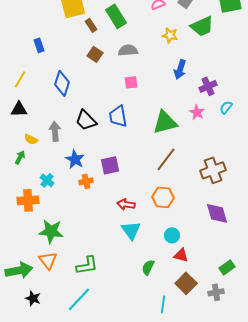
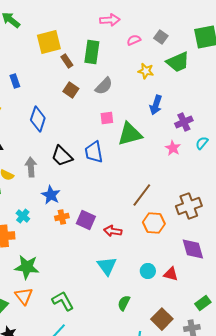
green rectangle: (116, 16) -> (92, 52), turned 40
gray semicircle: (128, 50) -> (104, 86), turned 138
green triangle: (165, 122) -> (130, 134), moved
purple square: (110, 165) -> (86, 220), moved, turned 36
orange hexagon: (163, 197) -> (154, 223), moved
red arrow: (126, 204) -> (113, 231), moved
red triangle: (181, 255) -> (171, 274), moved
green L-shape: (87, 265) -> (63, 301), turned -110

